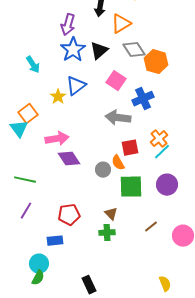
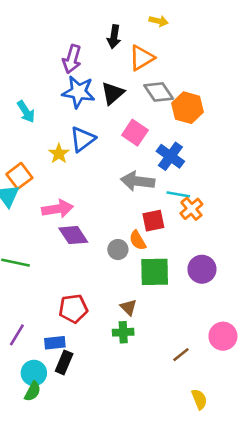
blue star: (73, 50) -> (79, 92), turned -30
blue cross: (143, 99) -> (170, 156), turned -30
cyan line: (162, 152) -> (178, 194), moved, turned 54
purple line: (26, 211) -> (17, 335), moved
brown line: (151, 227) -> (181, 355), moved
black rectangle: (89, 285) -> (64, 362), moved, turned 48

